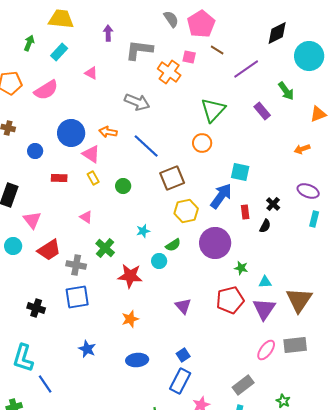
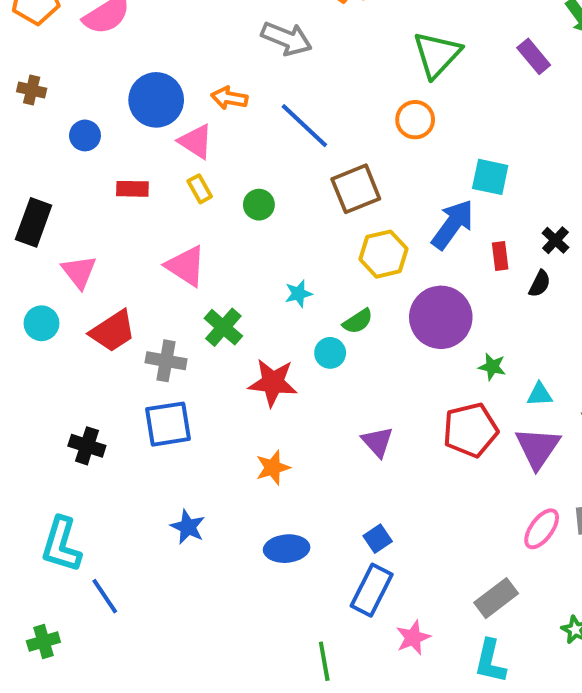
pink triangle: (86, 217) -> (186, 266), size x1.6

